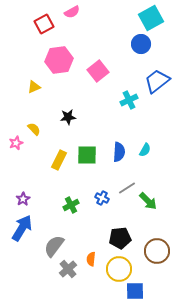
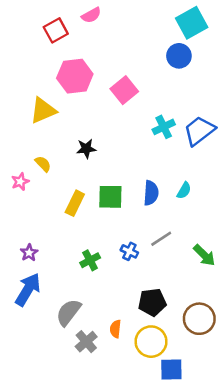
blue trapezoid: (157, 81) -> (199, 131), moved
yellow triangle: (34, 87) -> (43, 110), size x1.6
green arrow: (148, 201) -> (204, 255), moved

